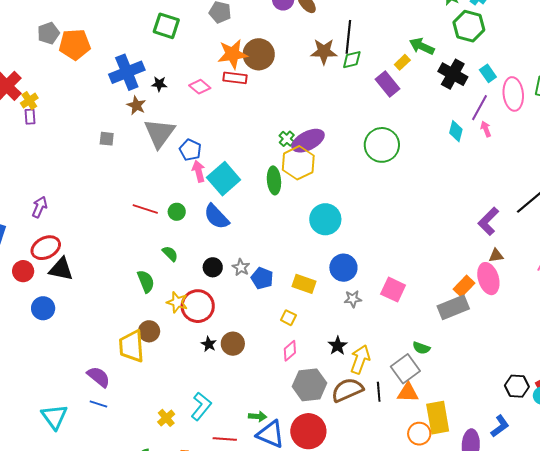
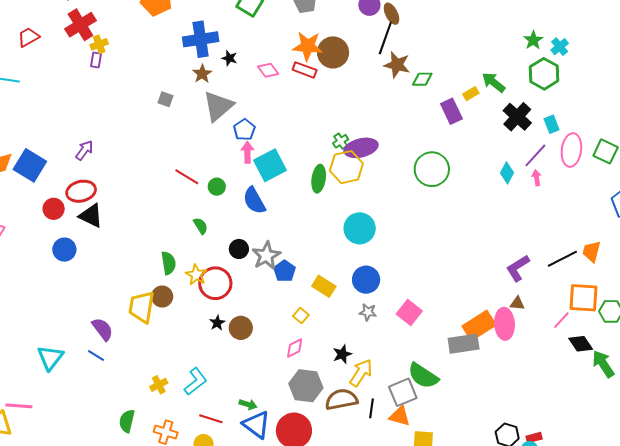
black line: (348, 37) -> (385, 38), moved
gray star: (241, 267) -> (266, 256), size x1.6
green semicircle: (146, 281) -> (169, 263), moved
orange rectangle: (464, 286) -> (479, 326), size x1.5
green semicircle: (421, 348) -> (423, 376), size x1.8

